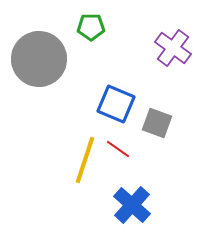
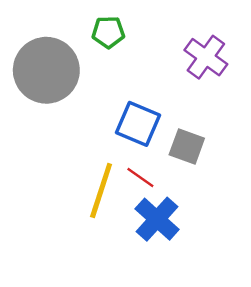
blue cross: (132, 205) -> (157, 219), moved

